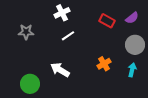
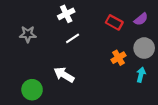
orange cross: (104, 64) -> (119, 58), moved

